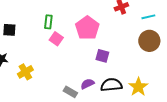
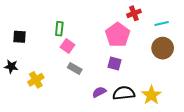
pink pentagon: (87, 28) -> (118, 35), moved
gray rectangle: (70, 92) -> (75, 69), moved

